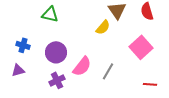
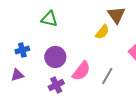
blue cross: (23, 45) -> (22, 50), turned -32

